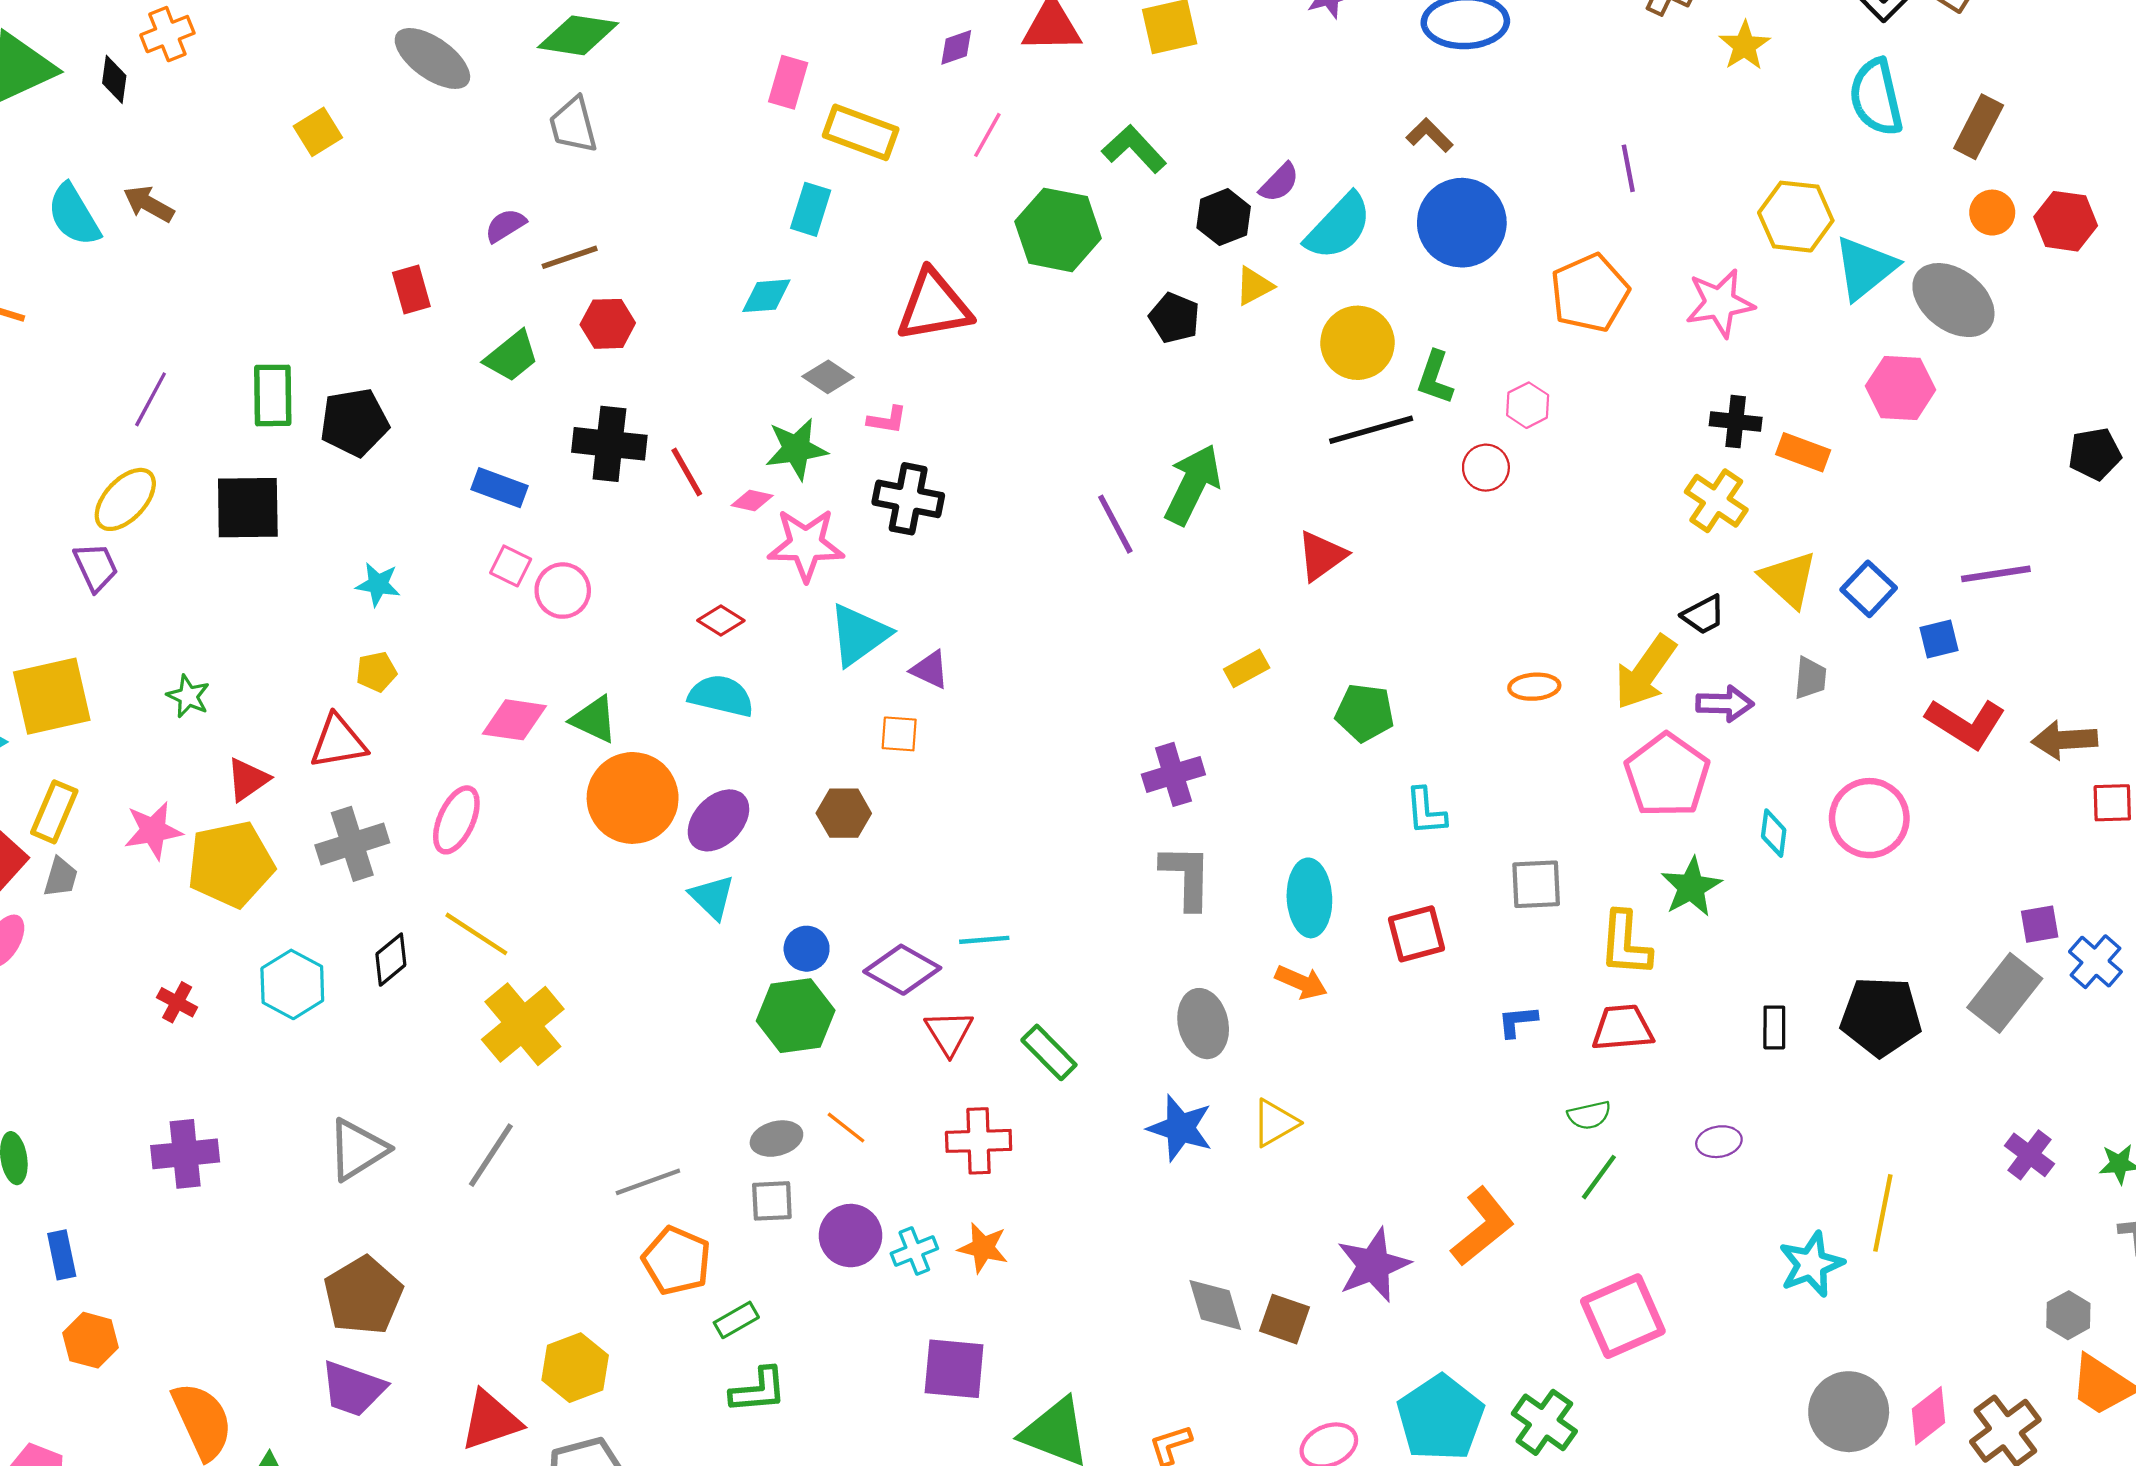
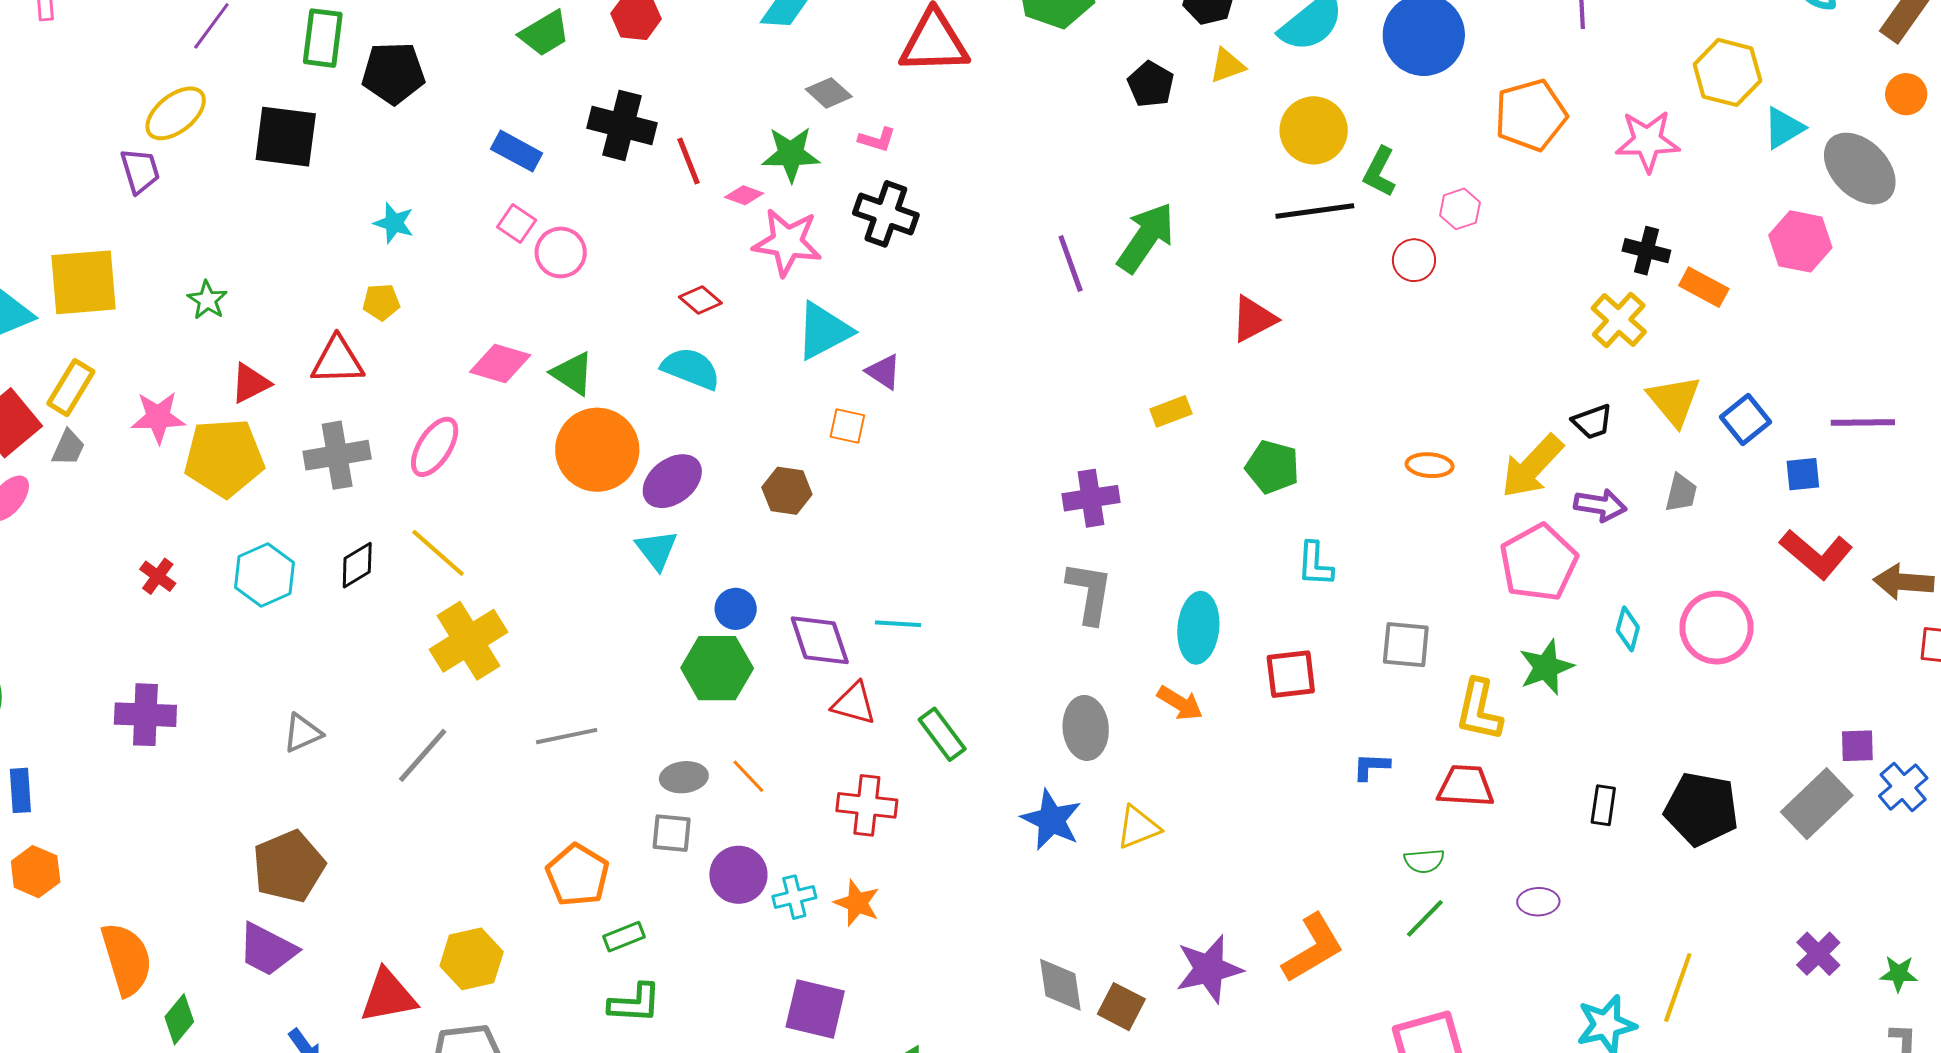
cyan triangle: (1865, 268) -> (1784, 128), size x0.7
purple diamond: (902, 970) -> (820, 640), turned 34
red triangle: (949, 1033) -> (854, 703), turned -51
gray triangle: (358, 1149) -> (302, 733), size x0.7
gray line: (648, 1182) -> (567, 736), moved

